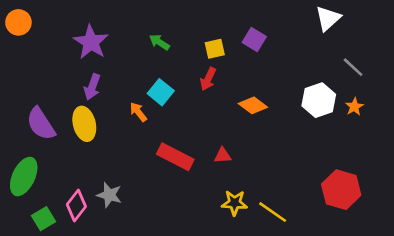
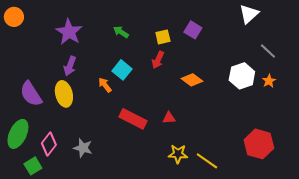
pink diamond: (76, 205) -> (49, 144), moved

